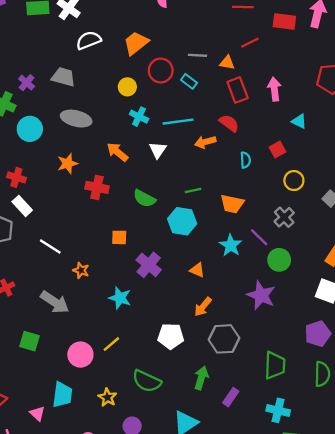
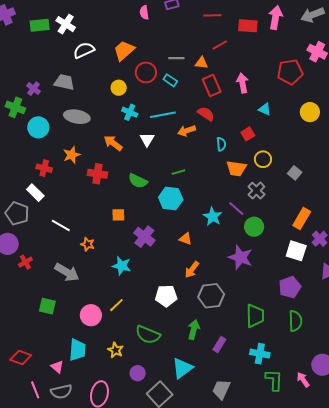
red cross: (16, 177) -> (44, 168), moved
orange trapezoid: (232, 204) -> (236, 168), moved

